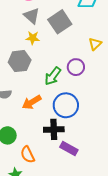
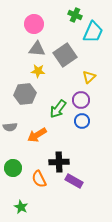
gray triangle: (32, 16) -> (37, 49), turned -36
yellow triangle: (95, 44) -> (89, 77), moved
blue circle: (66, 105) -> (82, 121), moved, size x0.6
orange semicircle: (28, 155) -> (39, 179), moved

